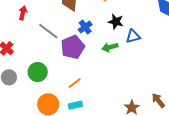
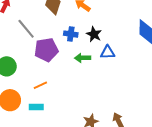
blue cross: (85, 27) -> (71, 34), moved, turned 32

